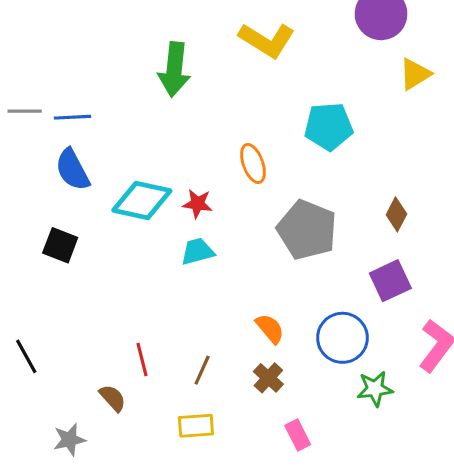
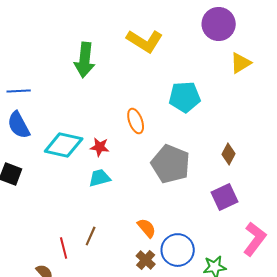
blue circle: (342, 338) -> (178, 250), moved
brown line: (202, 370) -> (91, 236), moved

